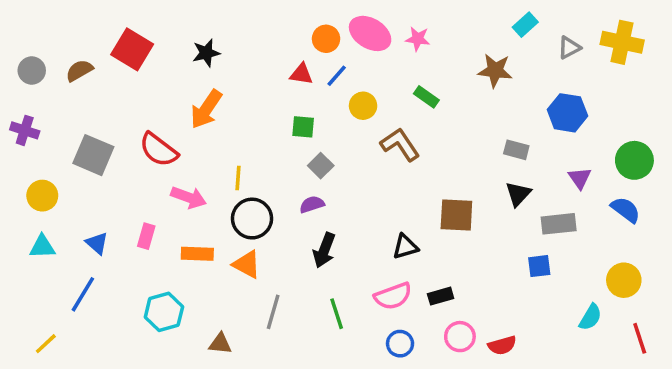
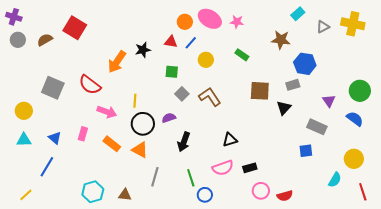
black star: (206, 53) -> (143, 50), moved
blue hexagon: (567, 113) -> (305, 64), moved
purple cross: (25, 130) -> (14, 17), moved
brown L-shape: (400, 144) -> (210, 97), moved
gray rectangle: (516, 150) -> (293, 85), turned -32
black triangle: (518, 194) -> (284, 108), moved
purple semicircle: (312, 204) -> (169, 118), moved
brown square: (456, 215) -> (260, 91), moved
gray rectangle: (559, 224) -> (317, 127), turned 30
orange rectangle: (197, 254) -> (112, 144), turned 36
cyan hexagon: (164, 312) -> (93, 192), moved
blue circle: (400, 344) -> (205, 195), moved

